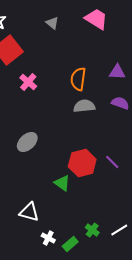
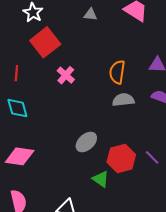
gray triangle: (52, 23) -> (90, 15), turned -32
gray ellipse: (27, 142) -> (86, 142), moved

